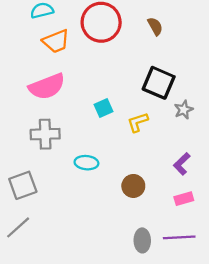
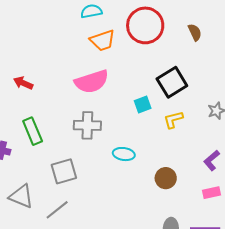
black square: (159, 83) -> (172, 82), moved, turned 32

